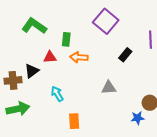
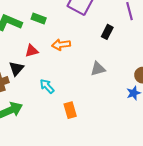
green rectangle: (66, 39) -> (39, 19), moved, turned -64

